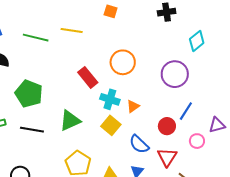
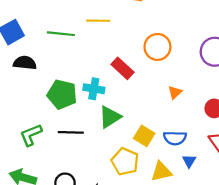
cyan cross: (110, 99) -> (94, 89), moved
yellow square: (111, 125) -> (144, 136), moved
blue semicircle: (139, 144) -> (175, 138), moved, turned -35

